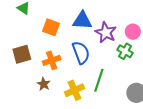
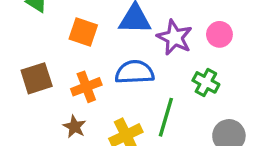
green cross: (125, 51) -> (206, 82), moved
blue semicircle: (81, 53) -> (135, 72), turned -70

